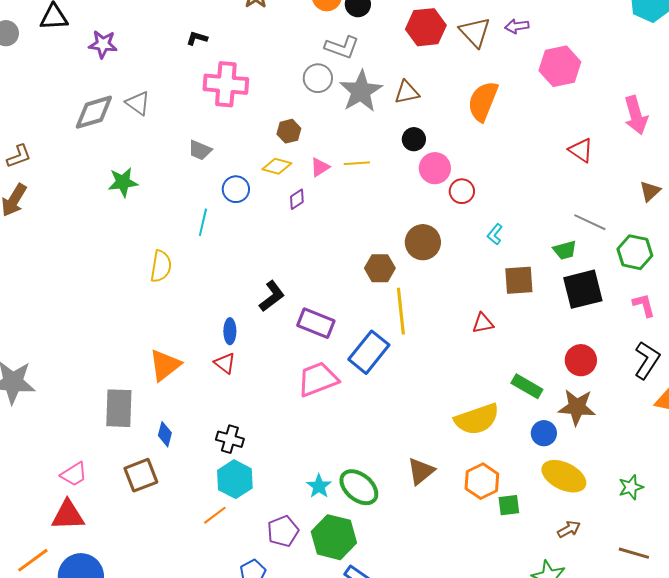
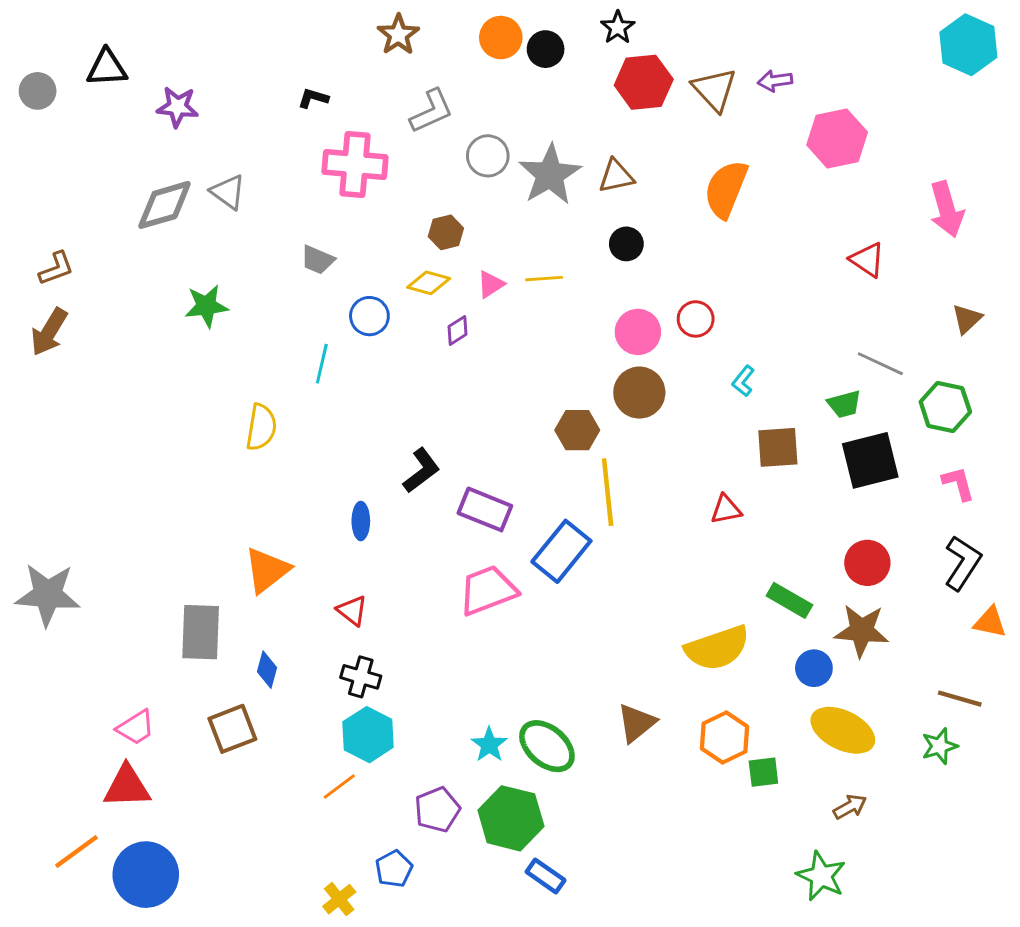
gray L-shape: (342, 47) -> (432, 111), moved, turned -44
pink circle: (435, 168) -> (638, 332), moved
red triangle: (225, 363) -> (352, 610), moved
brown line: (634, 553) -> (960, 699), moved

